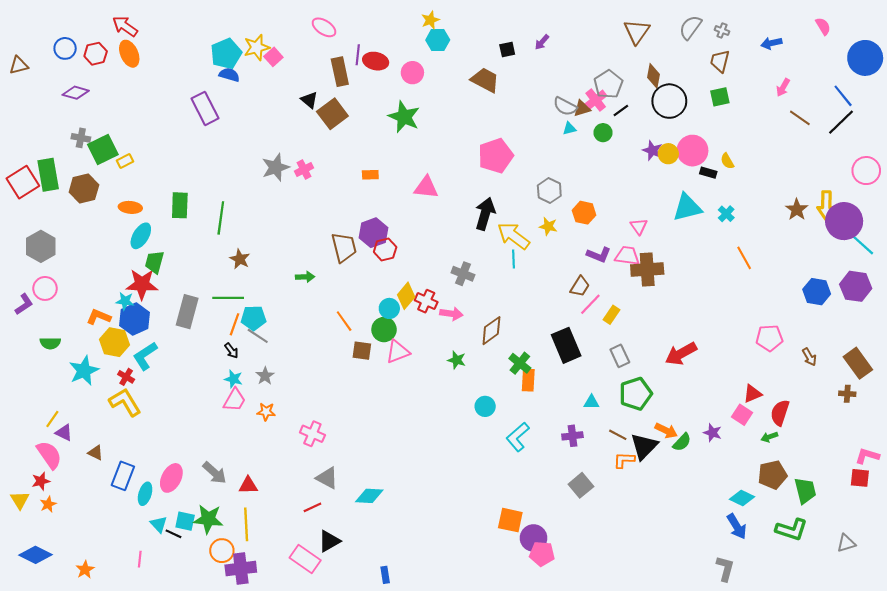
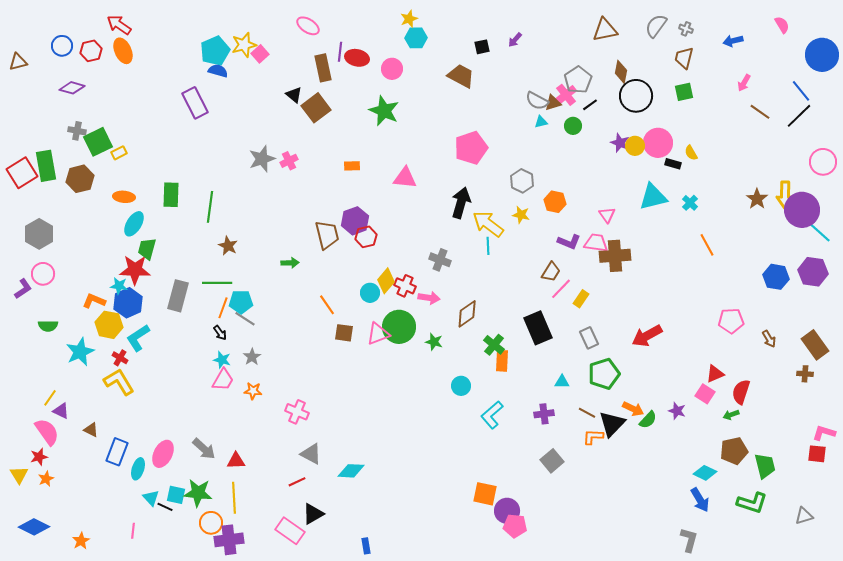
brown triangle: (637, 32) -> (605, 30), turned 44
green circle: (384, 330) -> (399, 327), moved, size x1.4

